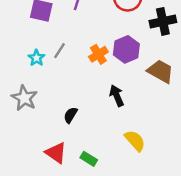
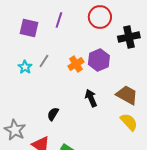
brown trapezoid: (160, 71) -> (127, 95), moved
gray star: (24, 98) -> (15, 130), moved
yellow semicircle: (135, 141) -> (129, 122), moved

